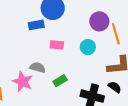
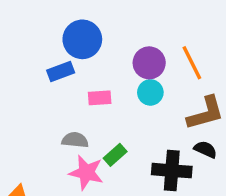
purple circle: (99, 21) -> (149, 63), moved
pink star: (23, 82) -> (86, 172), moved

